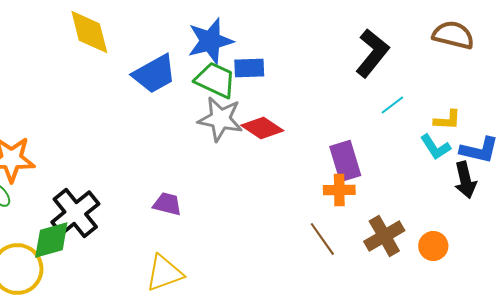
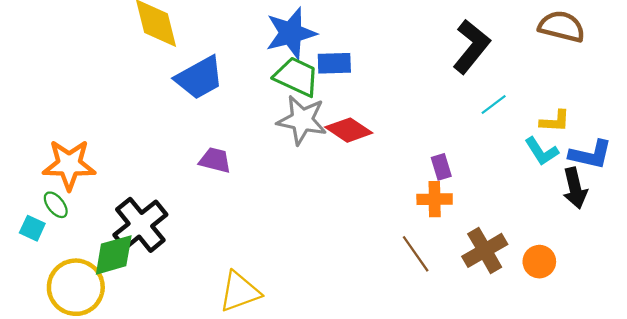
blue trapezoid: (154, 74) -> (199, 78), moved
purple rectangle: (345, 161) -> (441, 167), size x0.6
purple trapezoid: (167, 204) -> (215, 160), moved

